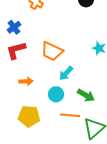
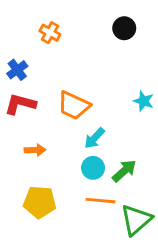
red L-shape: (16, 50) -> (20, 104), turned 30
cyan circle: (56, 94) -> (93, 168), moved
green arrow: (86, 95) -> (124, 171), turned -72

